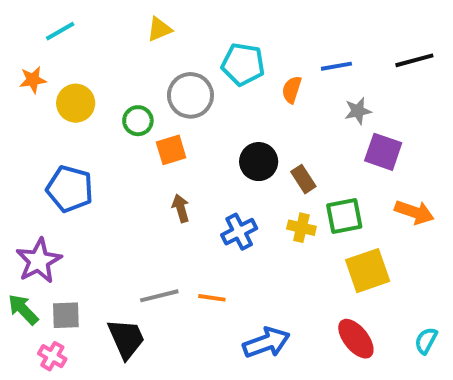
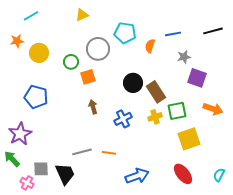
brown rectangle: (303, 179) -> (156, 92), size x1.5
yellow cross: (301, 228) -> (155, 117), turned -32
gray square: (66, 315) -> (41, 169), moved

